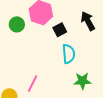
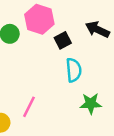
black arrow: (88, 21) -> (97, 30), turned -36

